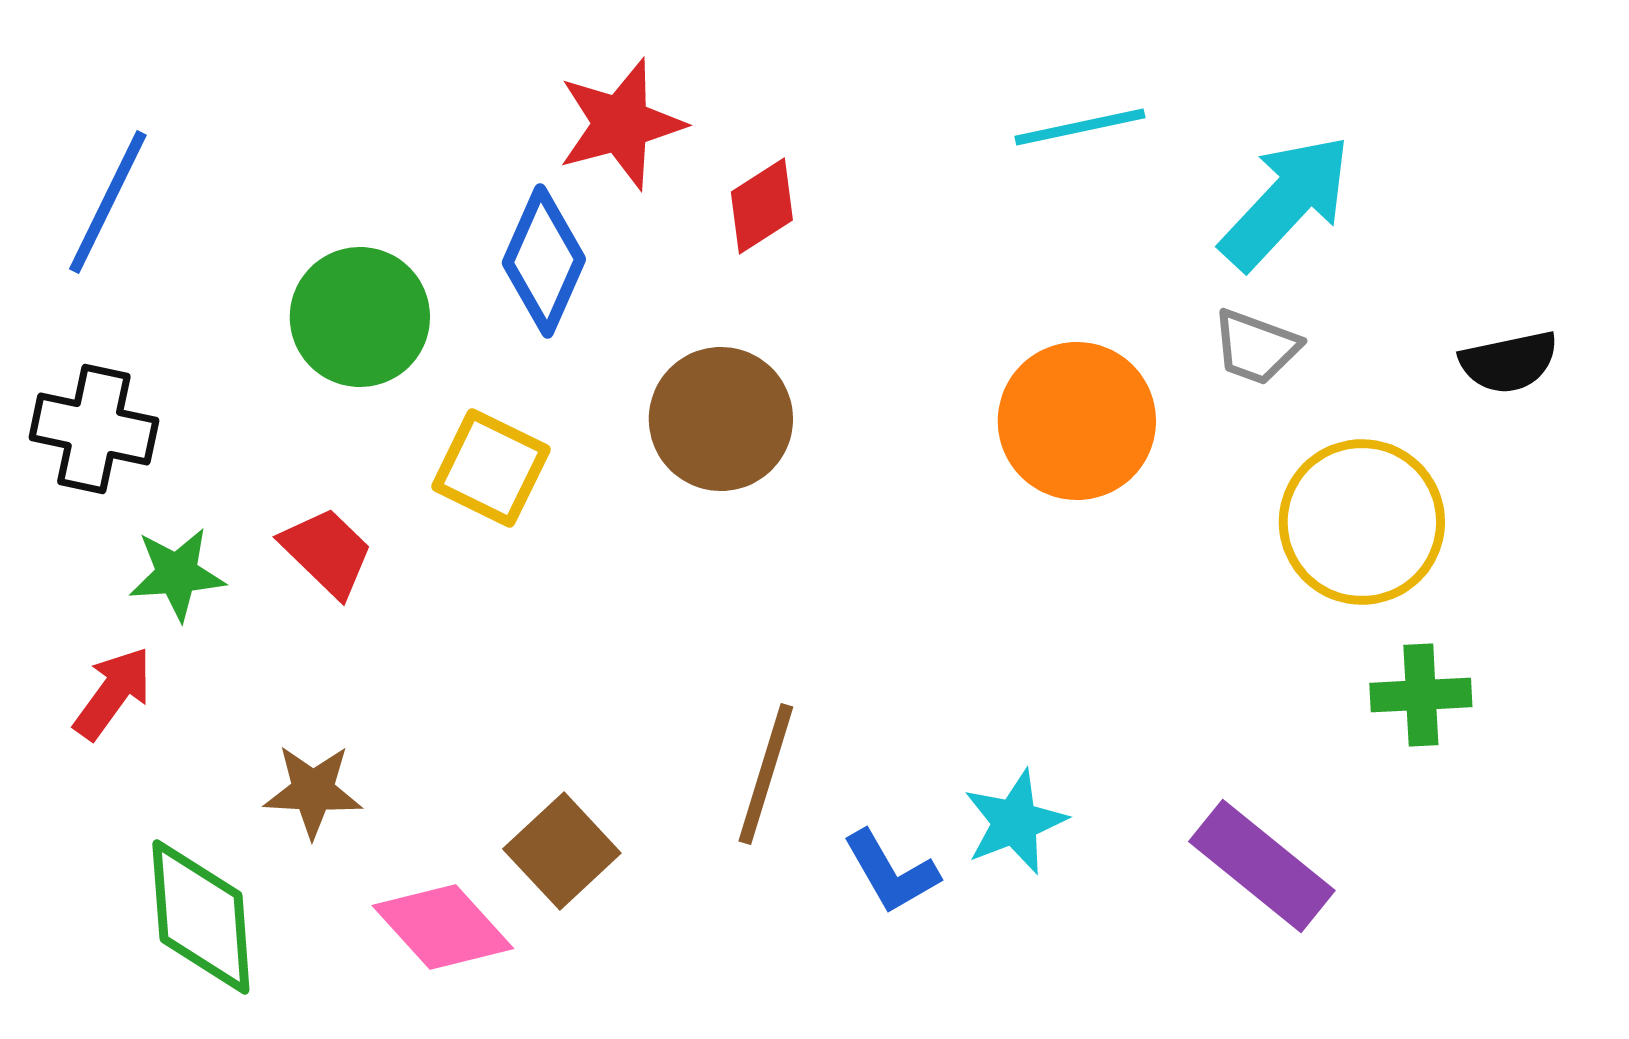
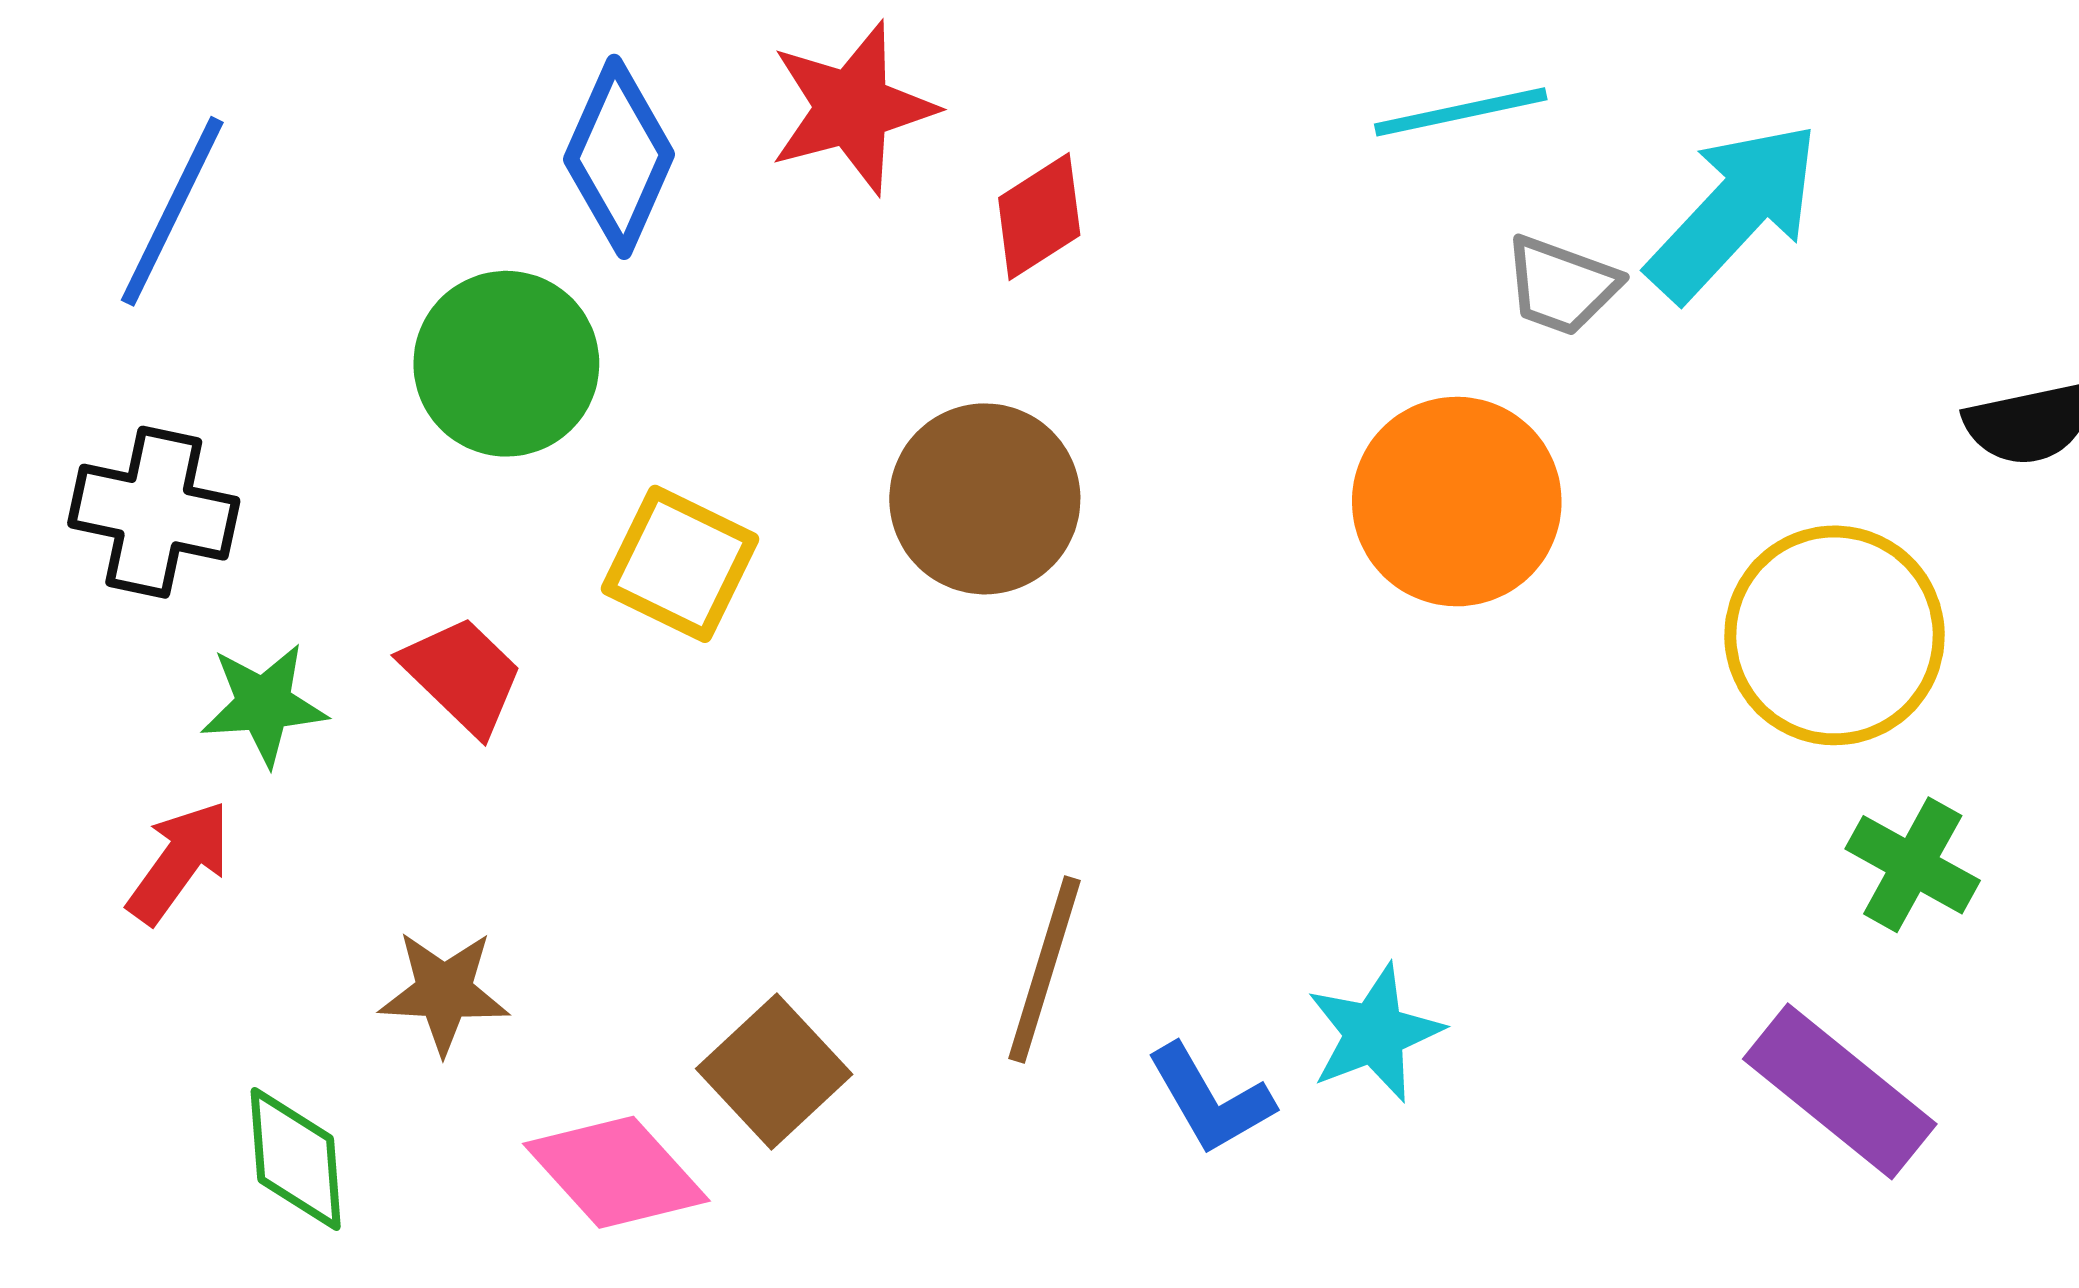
blue diamond: (544, 261) -> (619, 157), moved
gray trapezoid: (1256, 347) -> (1561, 285), moved
green cross: (1421, 695) -> (1913, 865), turned 32
purple rectangle: (1262, 866) -> (1840, 1091), moved
green diamond: (201, 917) -> (296, 1159), size x0.7

